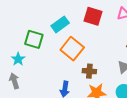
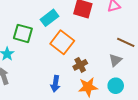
brown cross: (89, 71) -> (80, 65), turned -32

